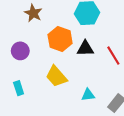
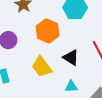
black triangle: (85, 48) -> (71, 57), moved, turned 30

